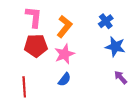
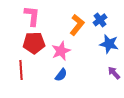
orange L-shape: (64, 26) -> (77, 25), moved
red line: (24, 87) -> (21, 70), moved

